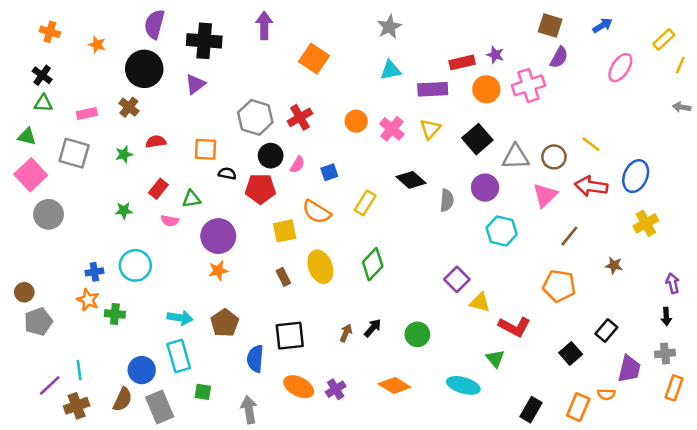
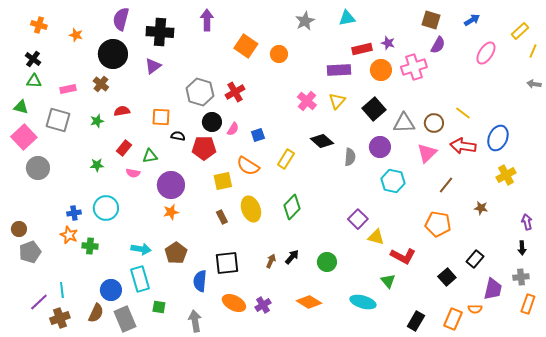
cyan triangle: (391, 70) -> (347, 18), moved
orange circle: (356, 121) -> (279, 54), moved

